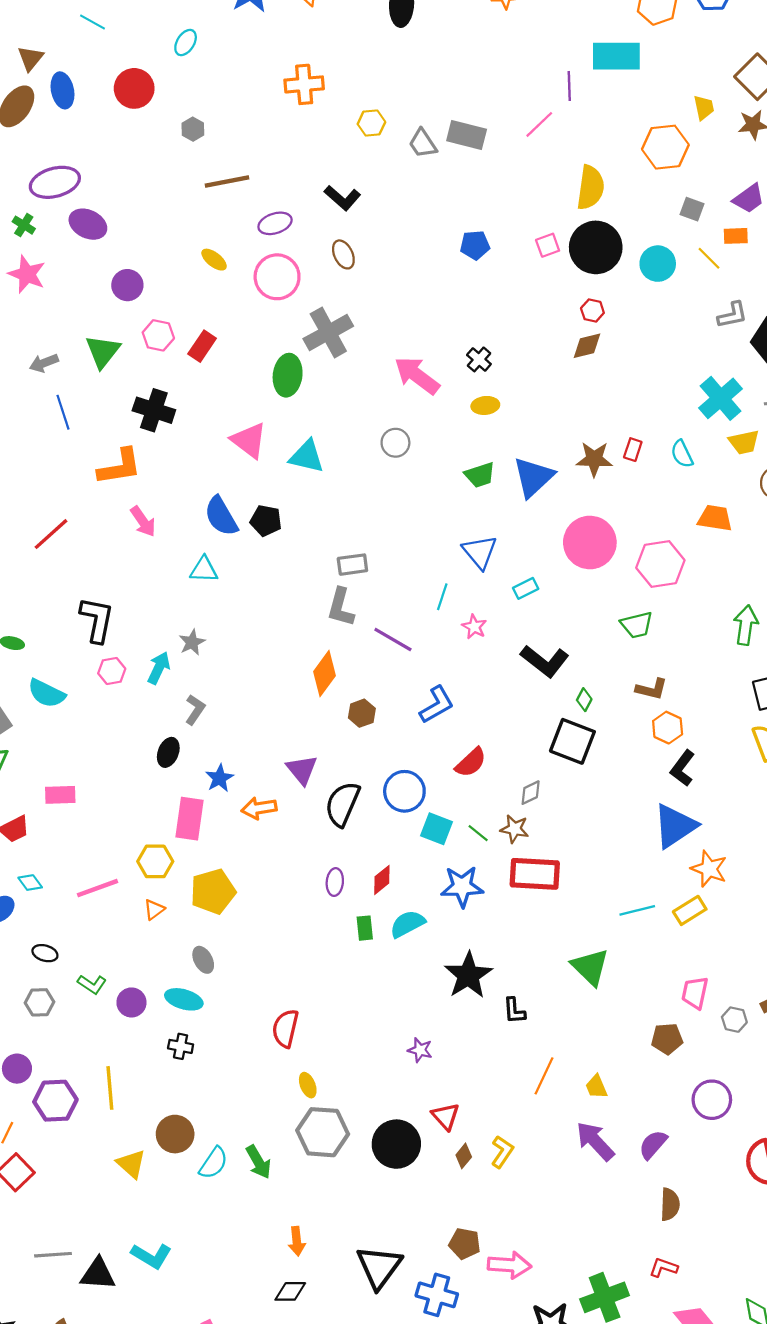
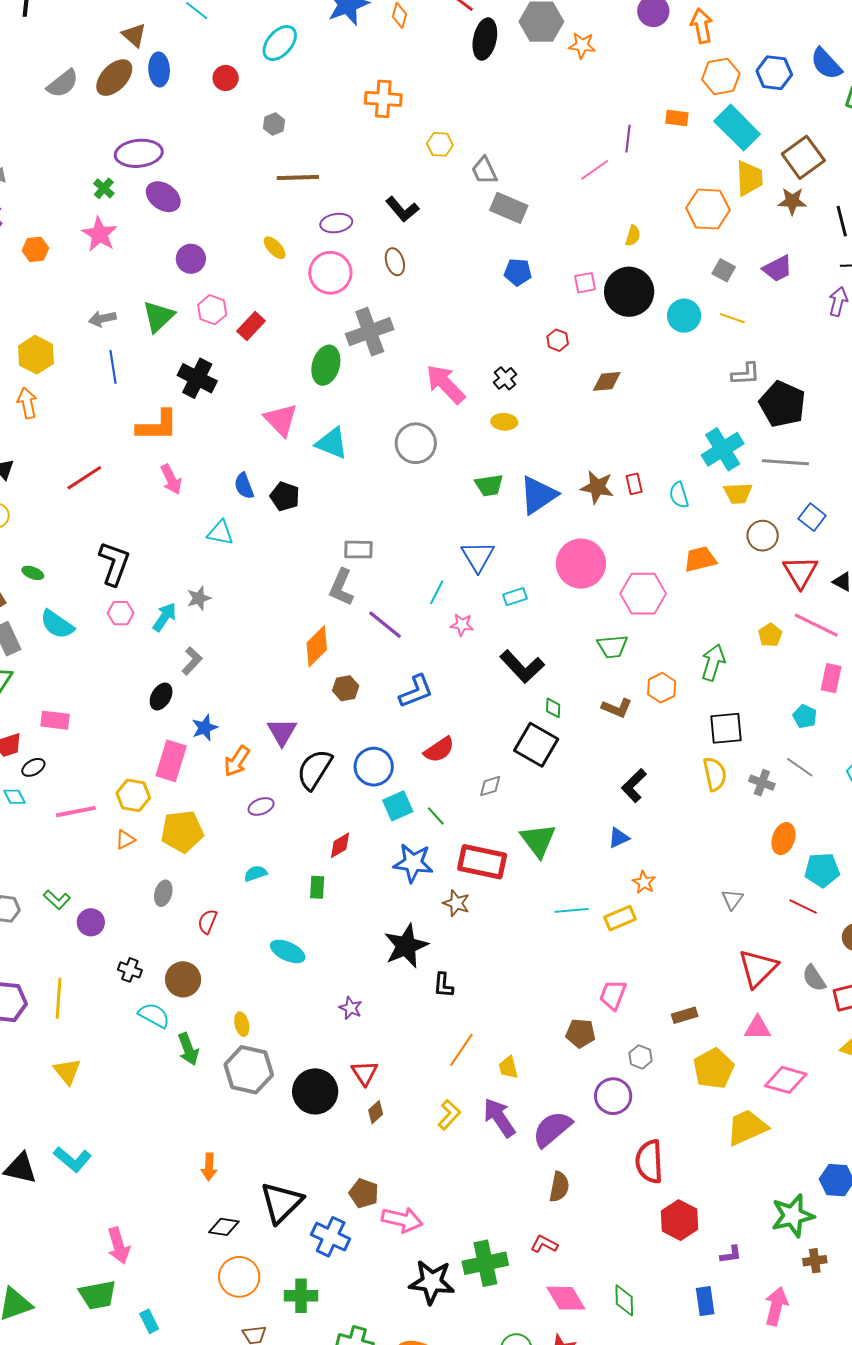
cyan ellipse: (186, 43) -> (280, 43), size x1.5
cyan rectangle: (616, 56) -> (737, 128), moved, turned 36
brown triangle: (30, 58) -> (134, 35), turned -36
red circle: (134, 88) -> (226, 78), size x0.7
yellow trapezoid: (704, 108) -> (749, 178), size x1.5
gray rectangle: (467, 135) -> (509, 208), moved
yellow semicircle: (590, 188) -> (633, 236), size x0.5
orange rectangle: (736, 236) -> (677, 118), moved
yellow line: (709, 258) -> (732, 318), turned -35
red hexagon: (592, 311) -> (558, 340), moved
gray circle: (395, 443) -> (416, 443), size x1.5
red rectangle: (633, 450) -> (634, 484), turned -40
blue semicircle: (221, 516) -> (244, 486), size x0.7
orange trapezoid: (715, 518) -> (700, 559), turned -32
pink star: (474, 627) -> (462, 625), turned -30
green diamond: (584, 700) -> (553, 708), turned -35
orange hexagon: (668, 728) -> (662, 688), moved
orange arrow: (259, 808) -> (237, 761), turned -56
blue triangle: (675, 826) -> (619, 838), size x0.5
cyan square: (436, 829) -> (398, 806), turned 36
brown star: (515, 829) -> (456, 903), moved
orange star: (709, 869) -> (644, 882), size x0.7
purple ellipse: (335, 882) -> (261, 806), moved, turned 55
cyan semicircle: (407, 924) -> (256, 873), moved, size x0.7
black ellipse: (45, 953) -> (33, 767), moved, turned -55
gray ellipse: (203, 960) -> (163, 893), turned 35
green triangle: (590, 967) -> (538, 840), moved
cyan ellipse: (184, 999) -> (288, 951), moved
gray hexagon: (734, 1020) -> (641, 1057), moved
red semicircle: (285, 1028) -> (207, 922), moved, size x0.7
brown circle: (175, 1134) -> (183, 979), moved
purple semicircle: (653, 1145) -> (552, 1129), size x1.4
yellow L-shape: (502, 1152) -> (449, 1115), moved
green arrow: (258, 1162) -> (188, 1049), moved
cyan semicircle: (214, 1163) -> (154, 1015), moved, turned -104
black diamond: (290, 1291) -> (224, 1227), moved

